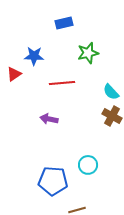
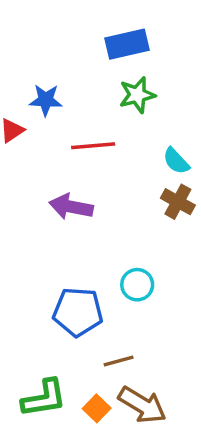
blue rectangle: (64, 23) -> (127, 44), moved, size x1.4
purple arrow: (49, 119) -> (71, 207), size x1.4

